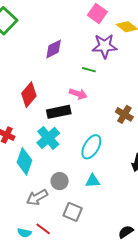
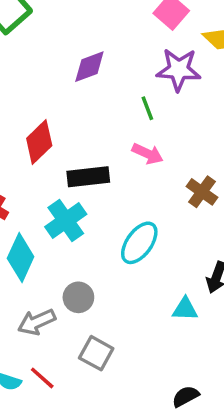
green line: (89, 70) -> (147, 108), turned 48
pink arrow: (78, 94) -> (148, 154), moved
cyan triangle: (93, 181) -> (185, 309), moved

